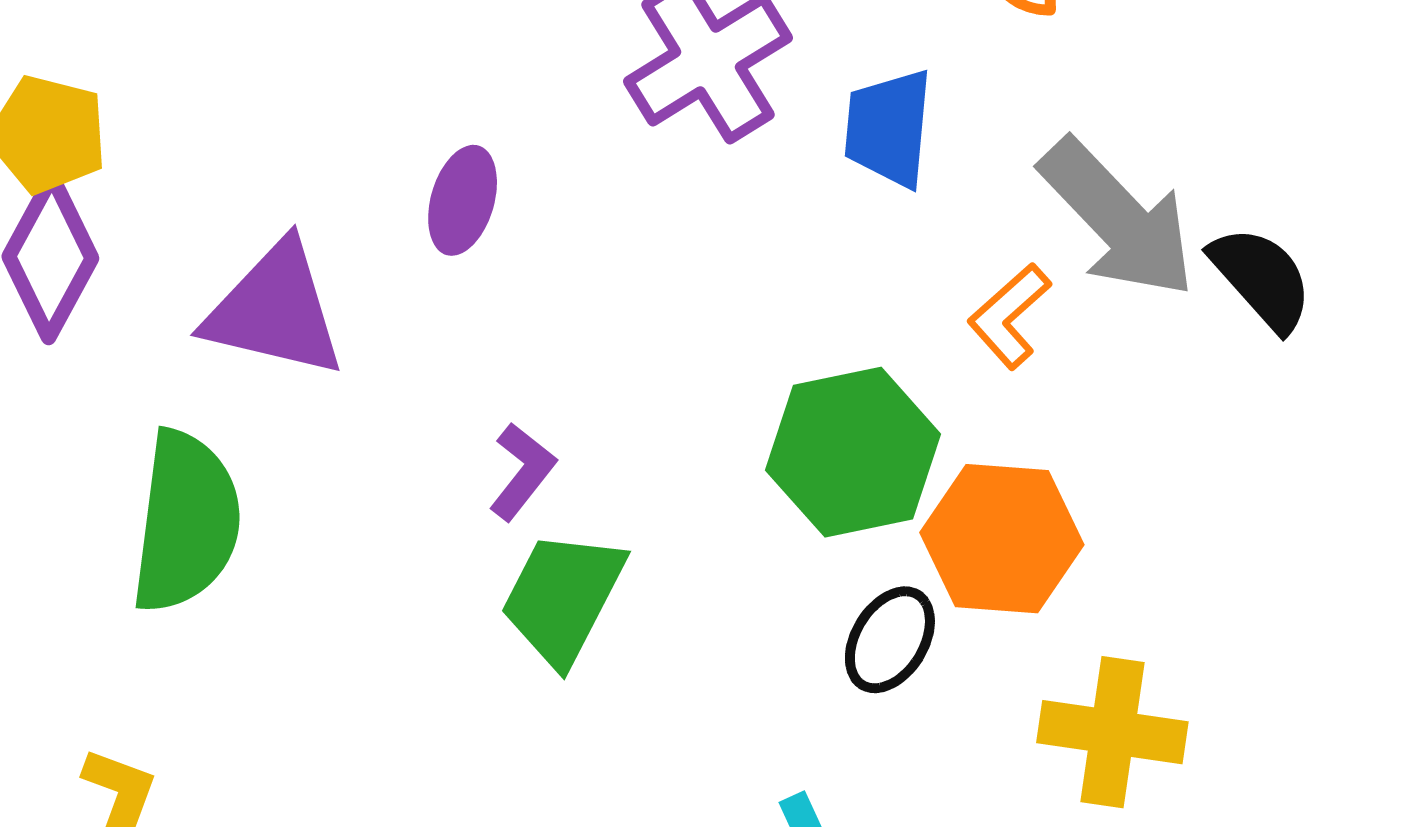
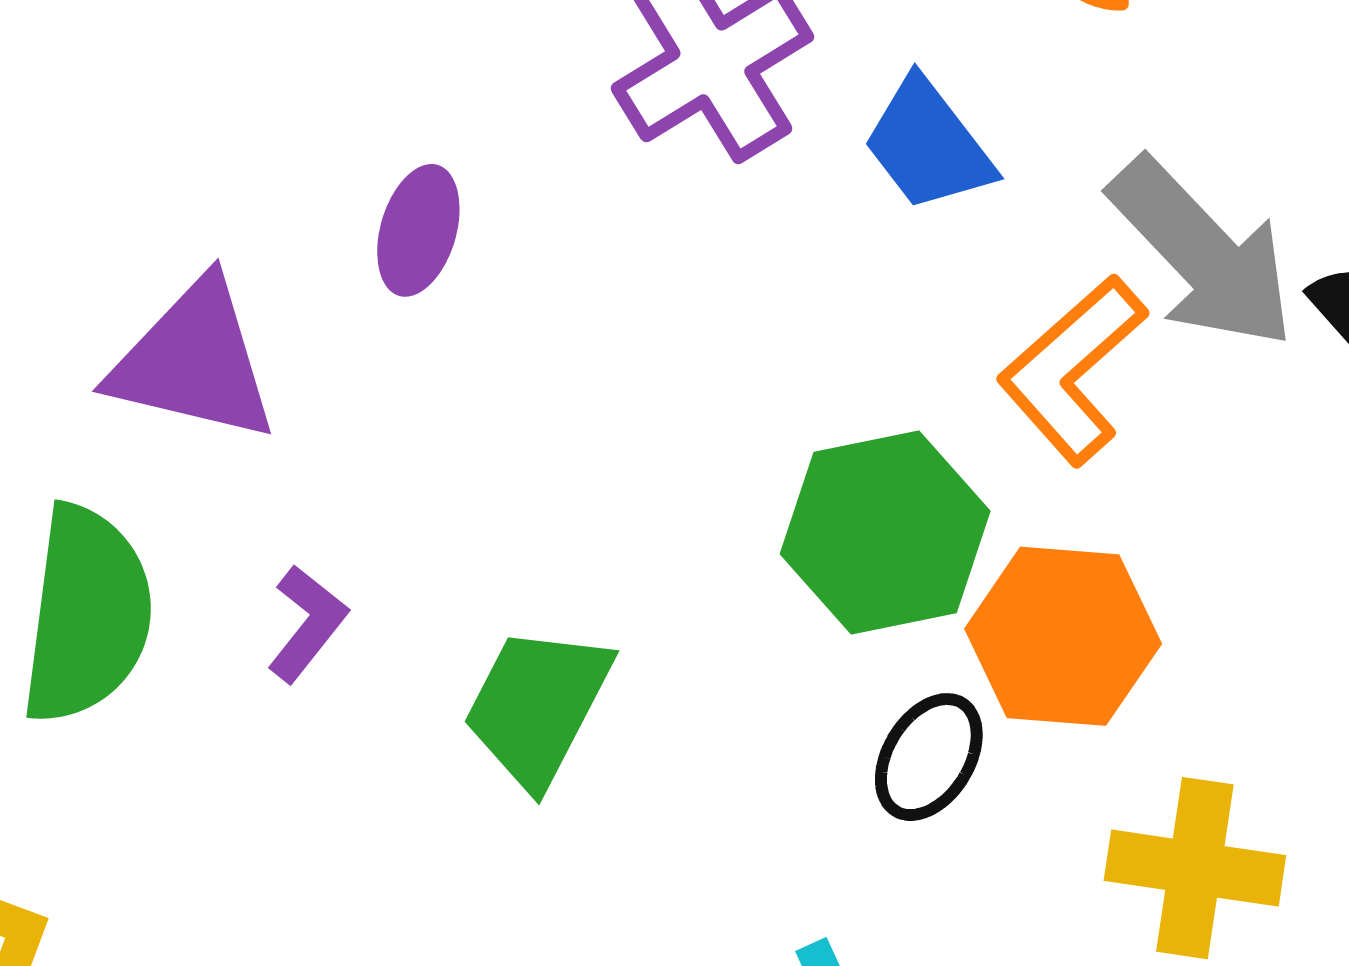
blue trapezoid: (889, 128) -> (928, 145), turned -43
orange L-shape: (1009, 316) -> (1072, 370), size x1.5
purple L-shape: (522, 471) -> (307, 624), moved

